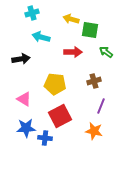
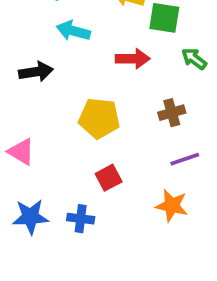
pink triangle: (24, 99) -> (21, 152), moved
purple line: (101, 106) -> (185, 159), turned 49
red square: (60, 116) -> (109, 178), size x0.6
blue star: (26, 128) -> (30, 217), moved

